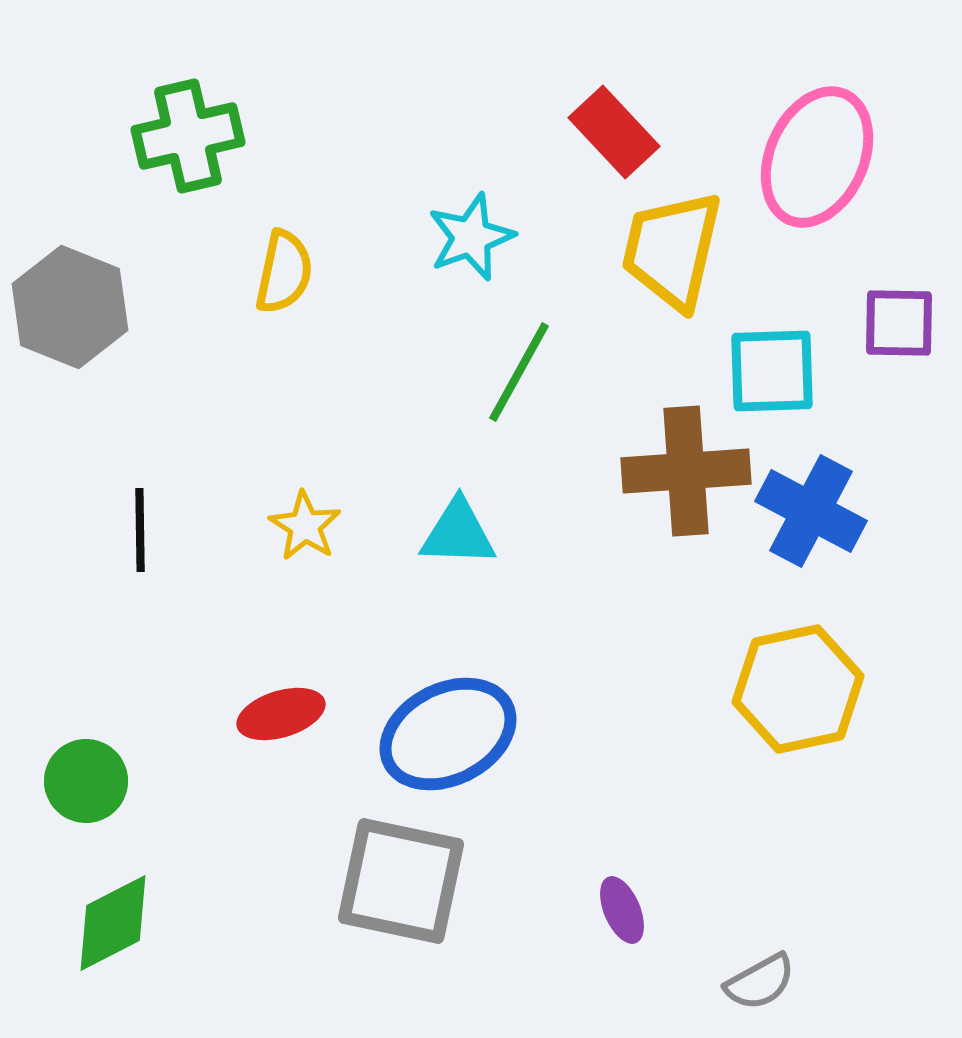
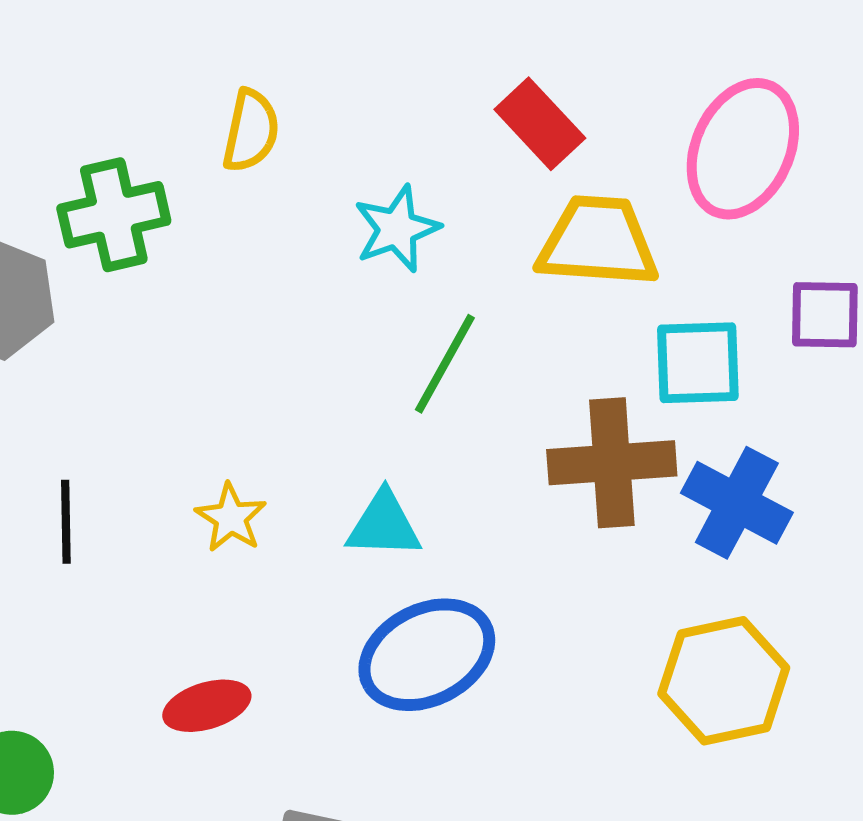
green cross: (188, 136) -> (114, 215), moved
yellow trapezoid: (672, 250) -> (598, 242), turned 81
yellow semicircle: (284, 272) -> (251, 131), moved
blue ellipse: (448, 734) -> (427, 655), moved

